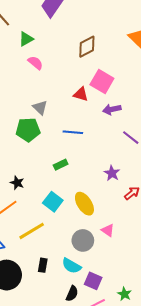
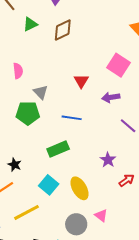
brown diamond: (87, 47) -> (63, 30), moved
pink semicircle: (35, 63) -> (18, 71), moved, turned 42
pink square: (102, 81) -> (118, 65), moved
red triangle: (81, 94) -> (81, 81), turned 42
green rectangle: (61, 165) -> (58, 149), size x1.5

